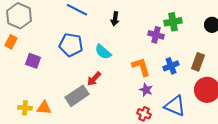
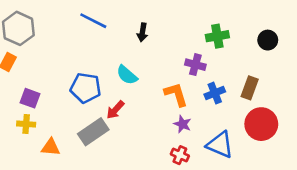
purple cross: (156, 35) -> (195, 65), moved
blue pentagon: (71, 45) -> (86, 88), moved
purple square: (33, 61) -> (30, 98), moved
yellow cross: (25, 108) -> (26, 124), moved

